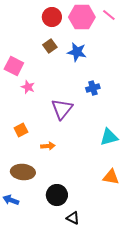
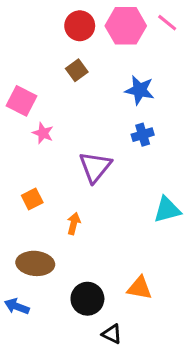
blue star: (77, 52) -> (140, 90), moved
orange arrow: (48, 146) -> (74, 224), turned -72
orange triangle: (111, 177) -> (140, 288), moved

